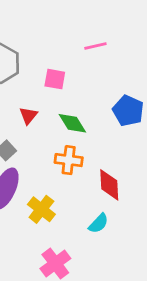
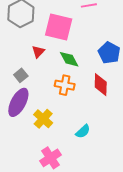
pink square: (55, 79) -> (59, 27), size x1.8
red diamond: (109, 185) -> (101, 85), moved

